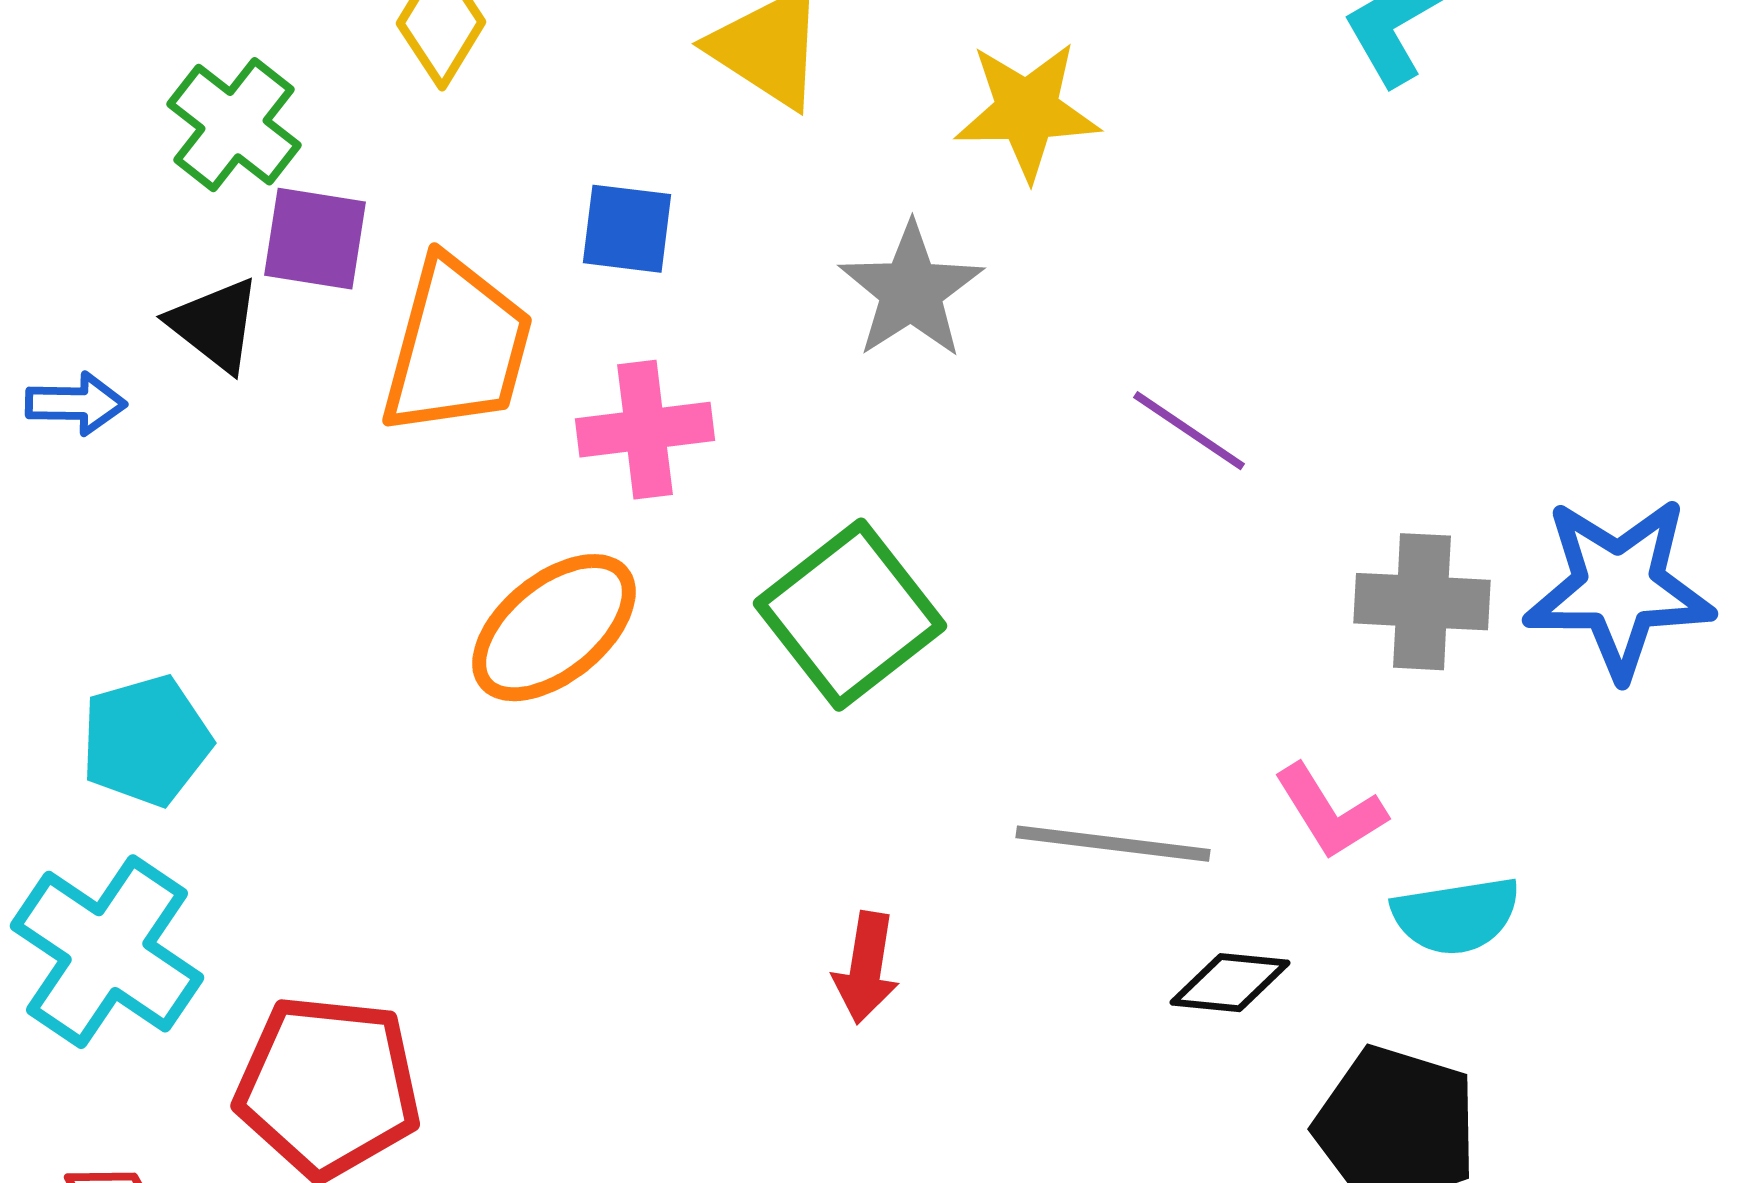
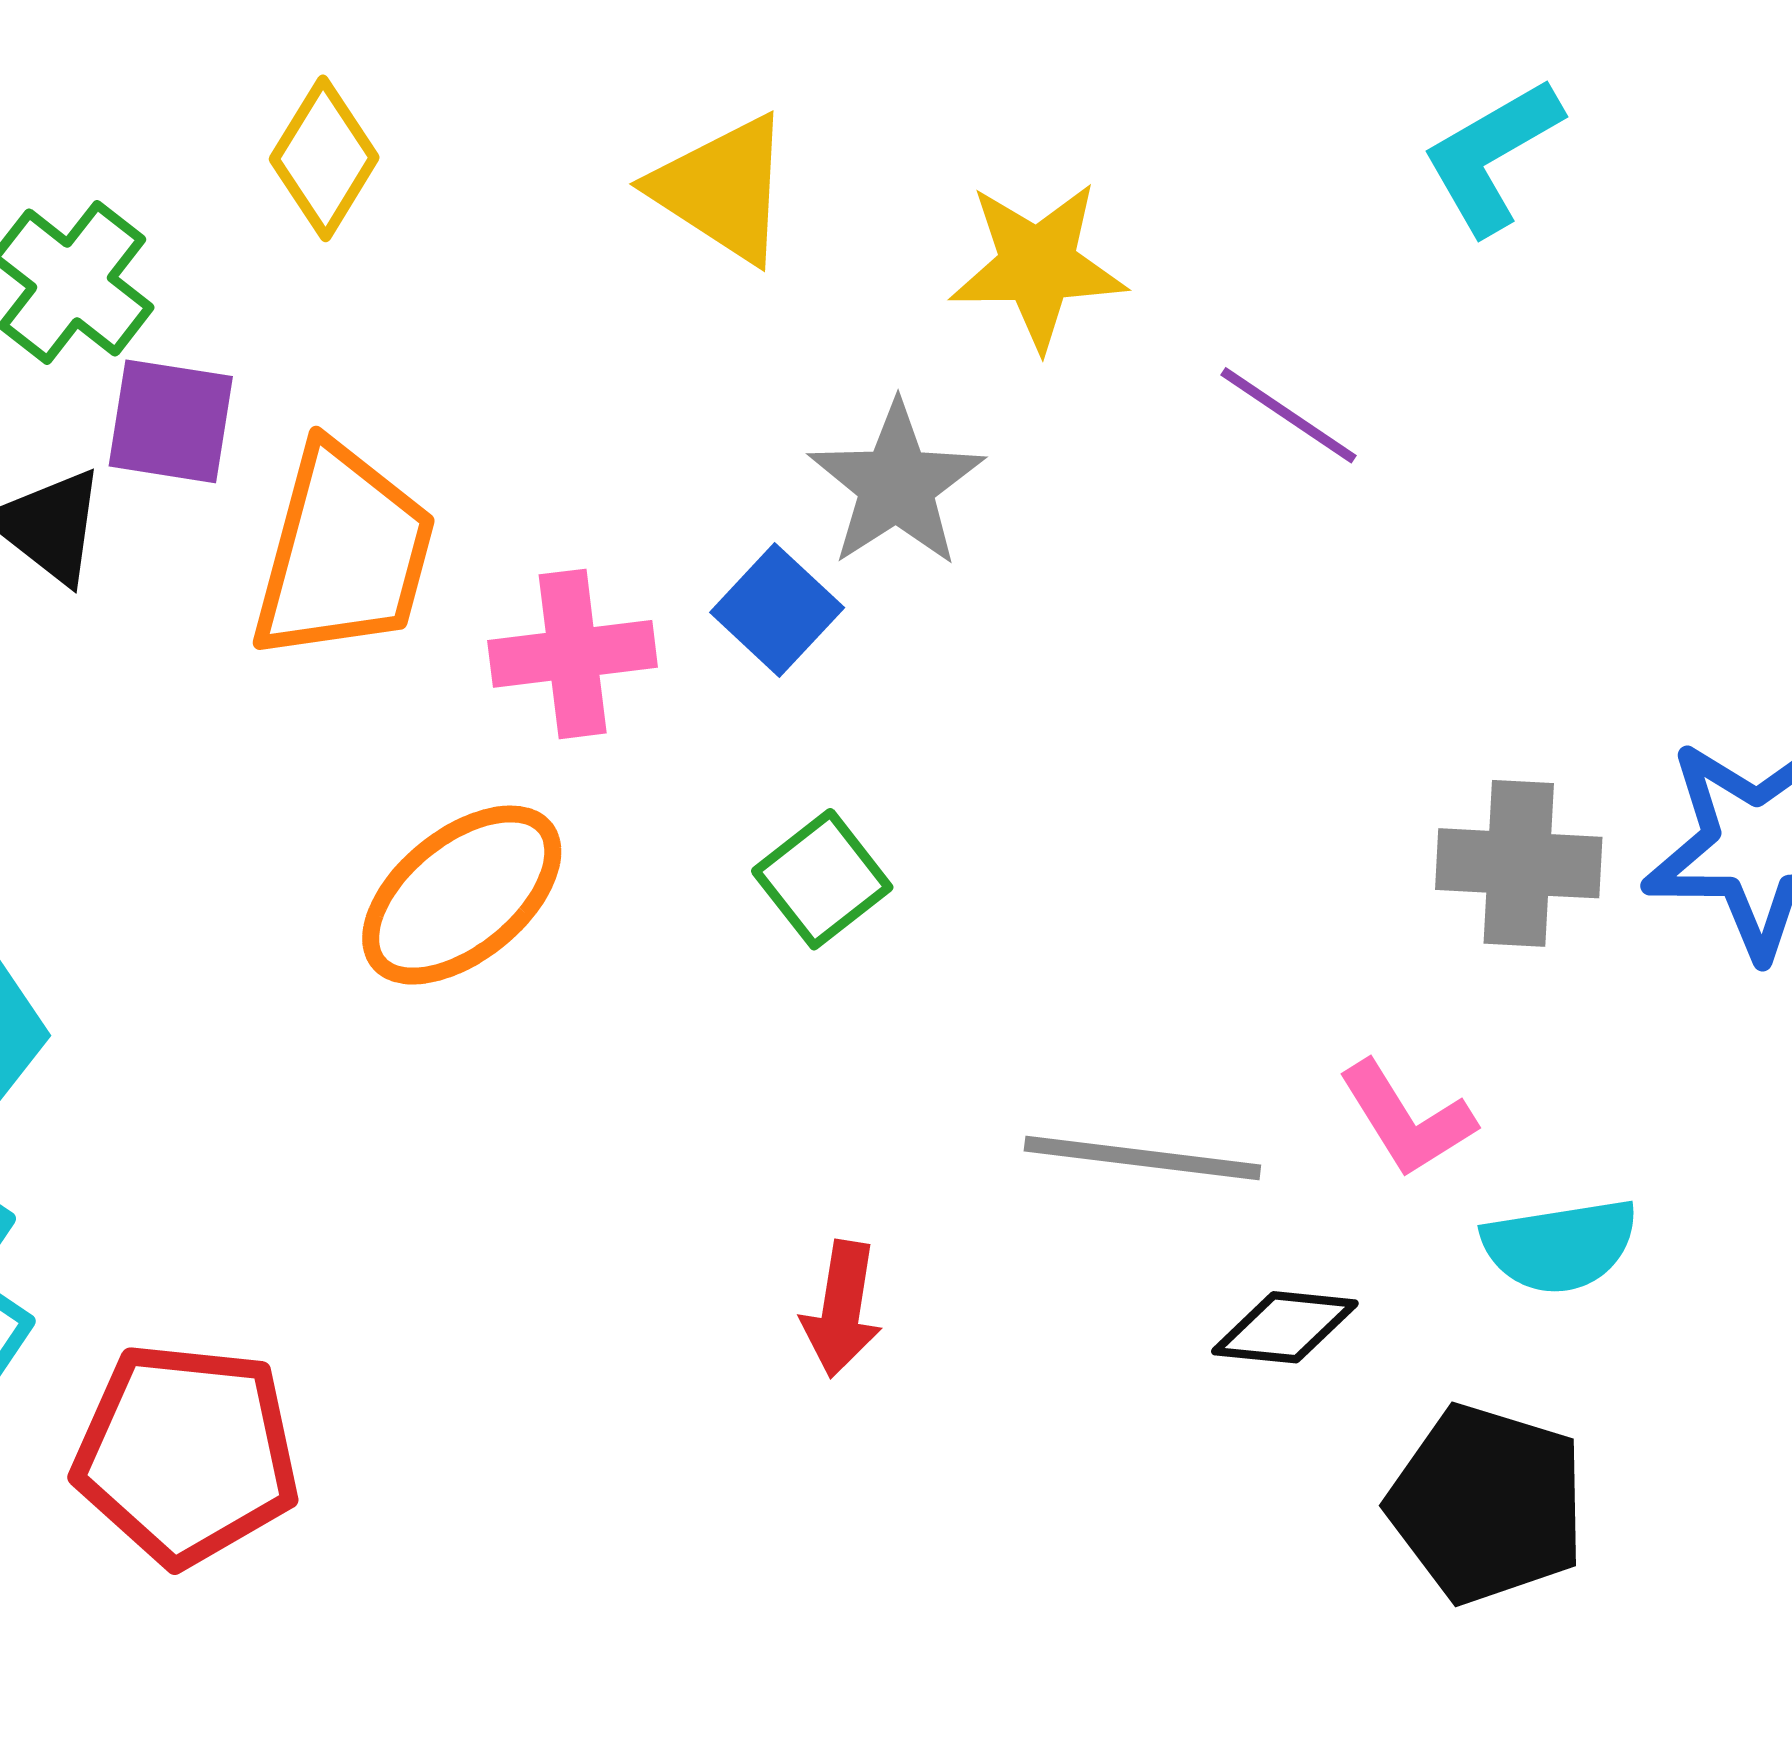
blue square: (627, 229) -> (777, 610), moved, turned 36
purple line: (1189, 431) -> (1289, 415), moved
green square: (850, 615) -> (822, 879), size x0.6

